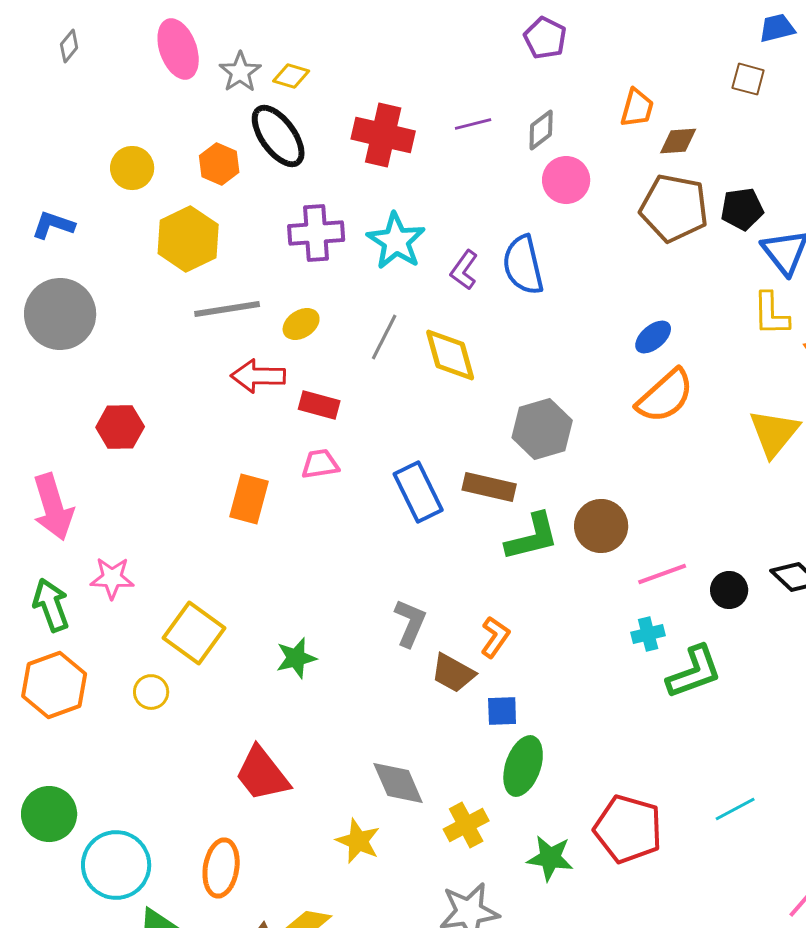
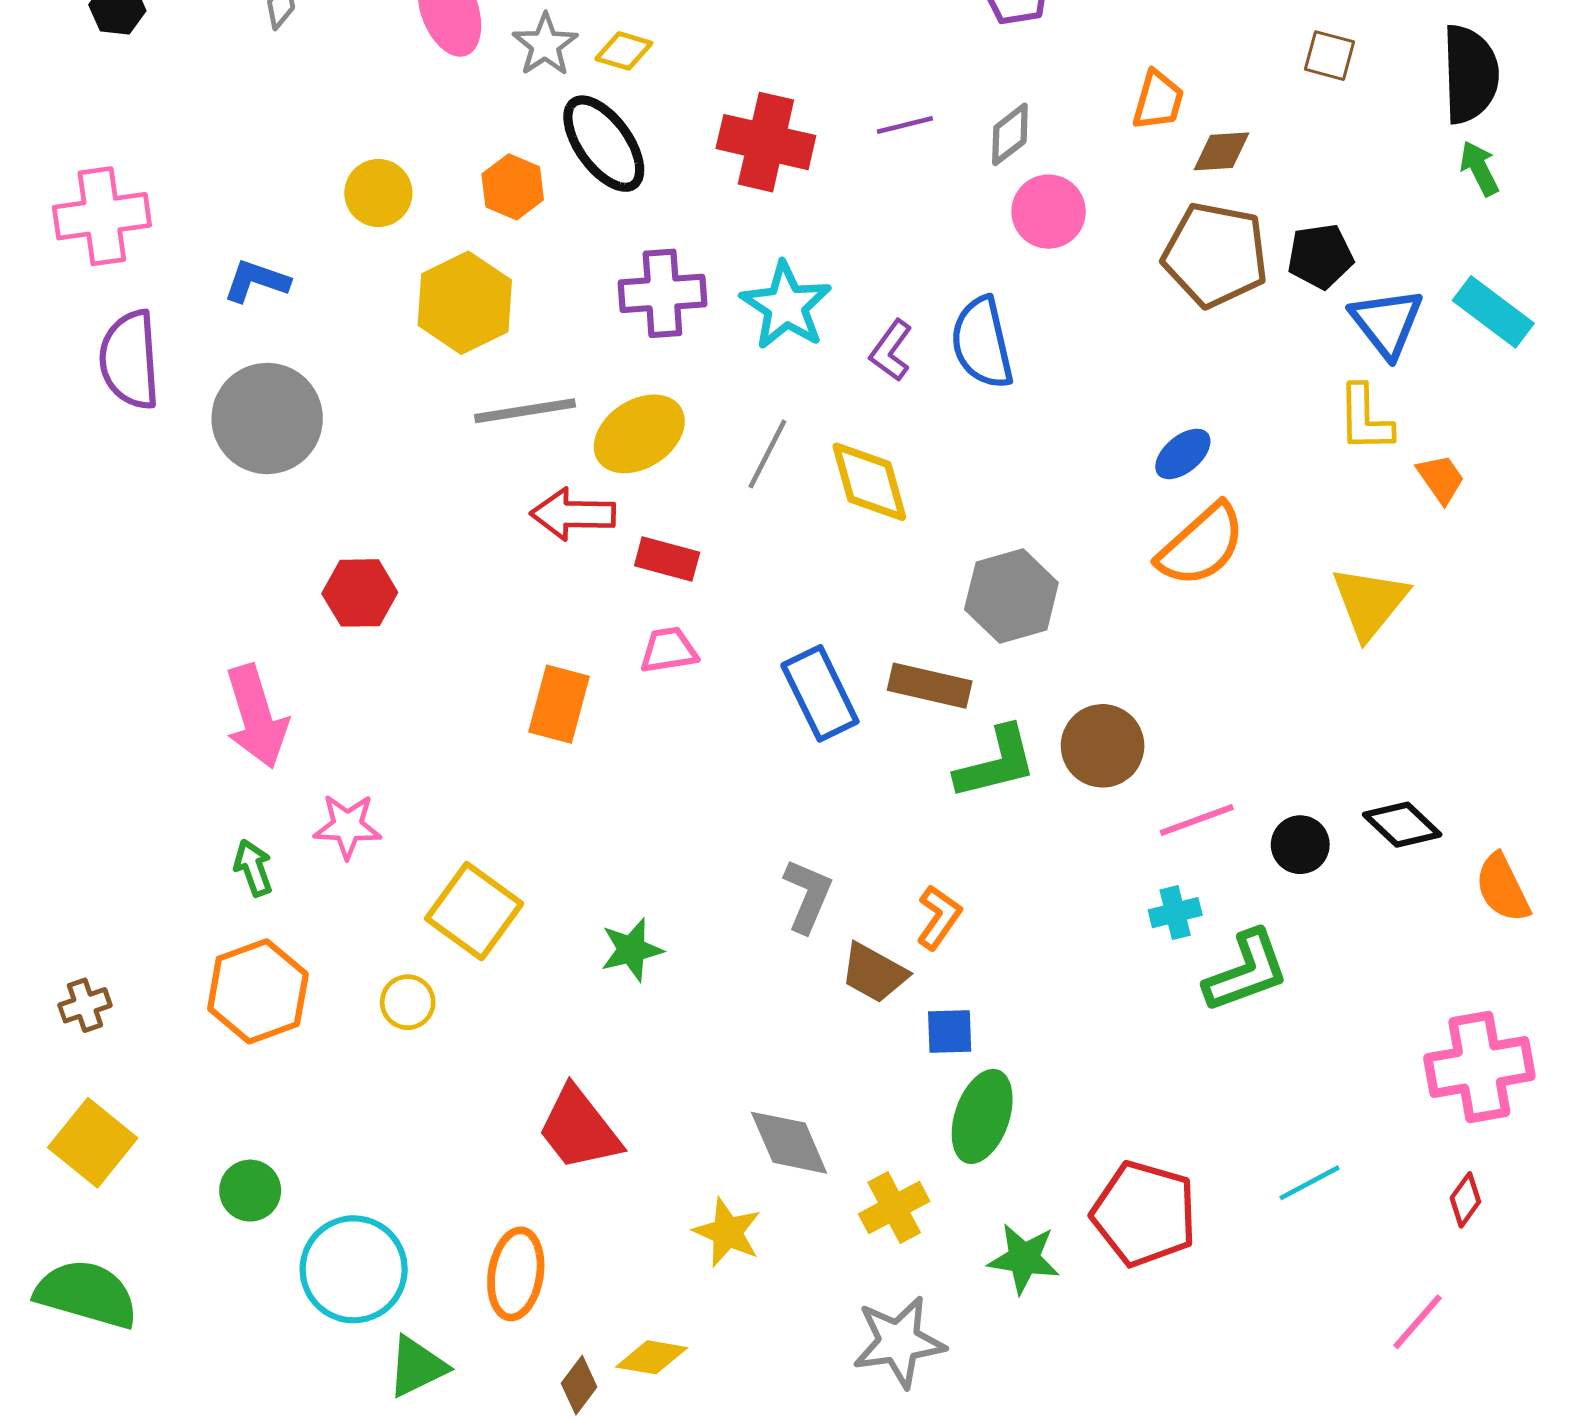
yellow ellipse: (301, 324) -> (639, 434), size x1.6
green arrow: (51, 605) -> (253, 868), size x0.7
green circle: (49, 814) -> (250, 1191), size x0.7

